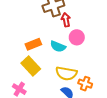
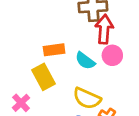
red arrow: (66, 20) -> (104, 29), size x1.5

